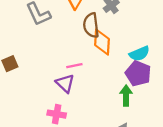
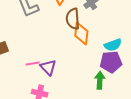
pink line: (74, 66) -> (33, 64), moved
purple pentagon: (138, 73) -> (111, 62), turned -30

